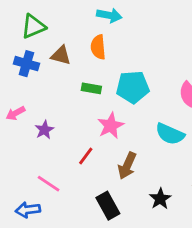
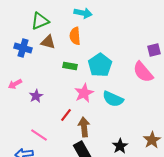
green triangle: (33, 26) -> (40, 21), moved
cyan pentagon: (133, 87) -> (100, 65), turned -30
cyan semicircle: (170, 134) -> (113, 99), moved
brown arrow: (127, 166) -> (84, 127), moved, turned 150

